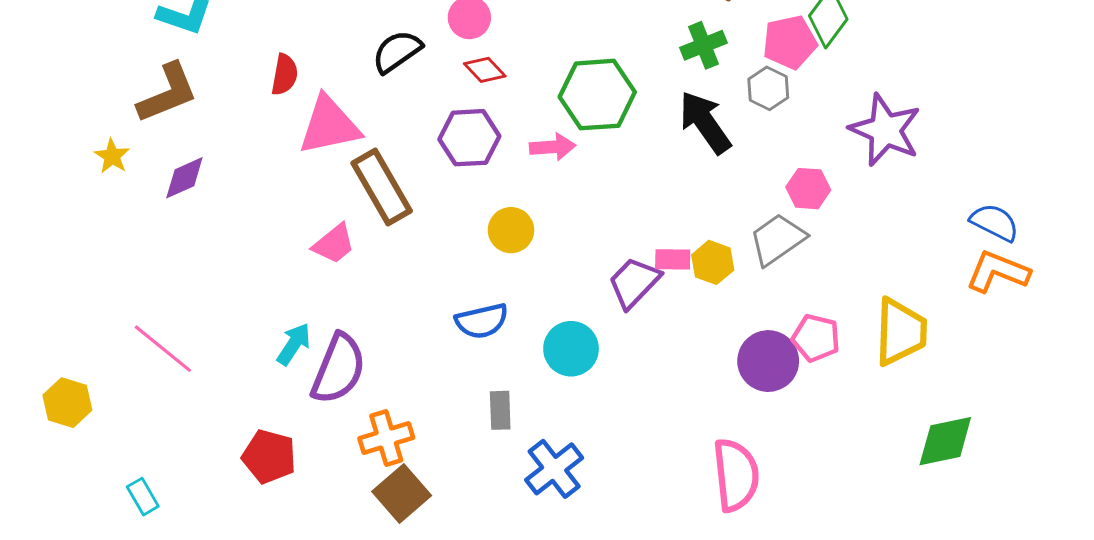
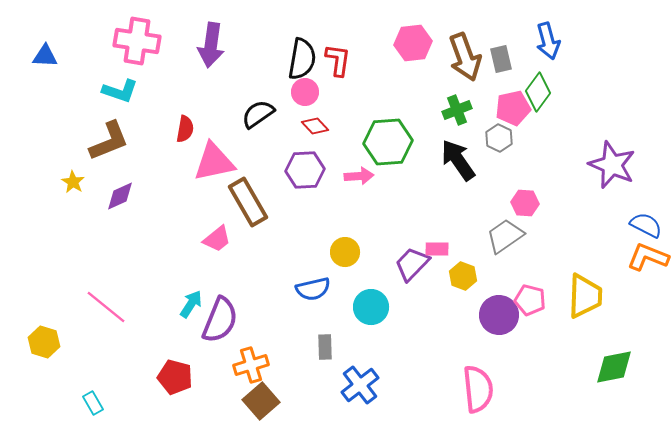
purple star: (885, 130) -> (612, 165), moved
yellow circle: (511, 230) -> (345, 252), moved
yellow hexagon: (713, 262) -> (463, 276), moved

